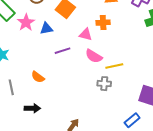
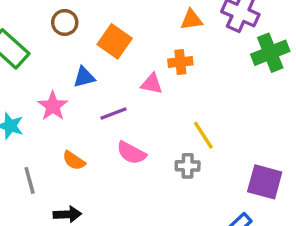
pink star: (26, 22) -> (53, 106), moved
pink semicircle: (94, 56) -> (131, 153), moved
yellow line: (114, 66) -> (203, 135), turned 72

